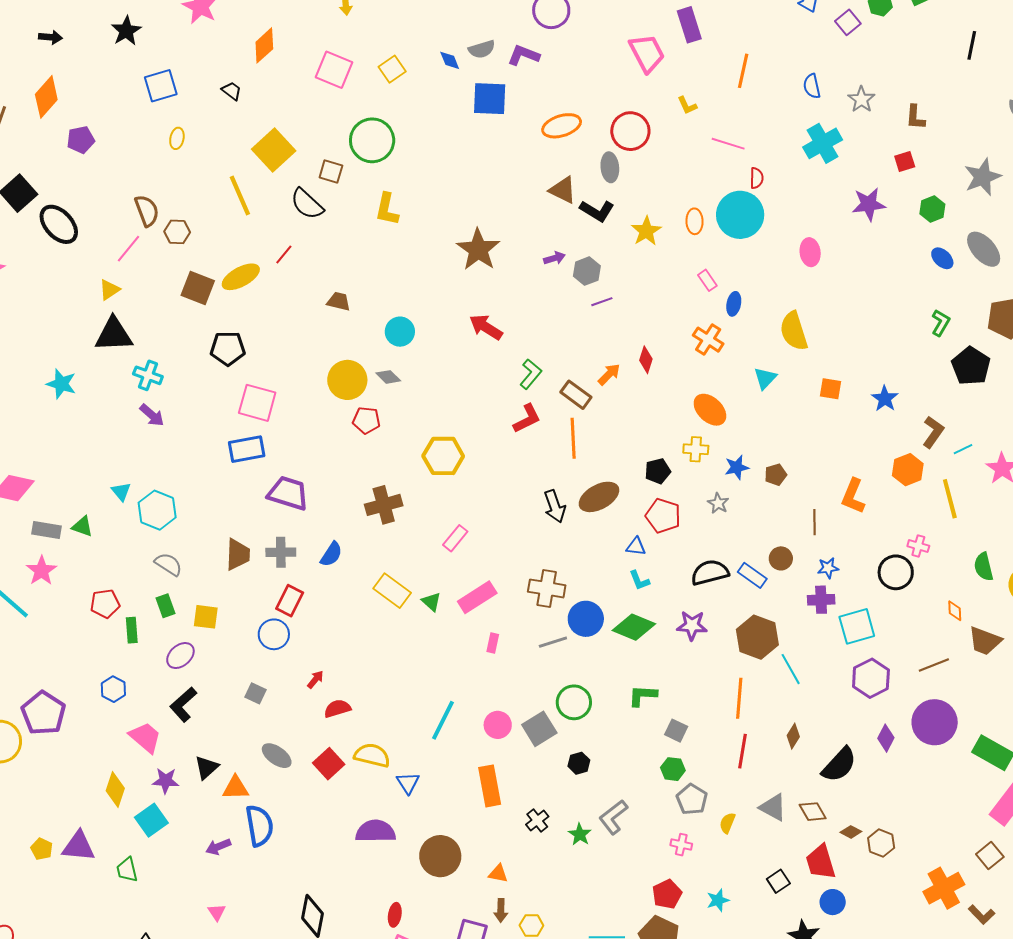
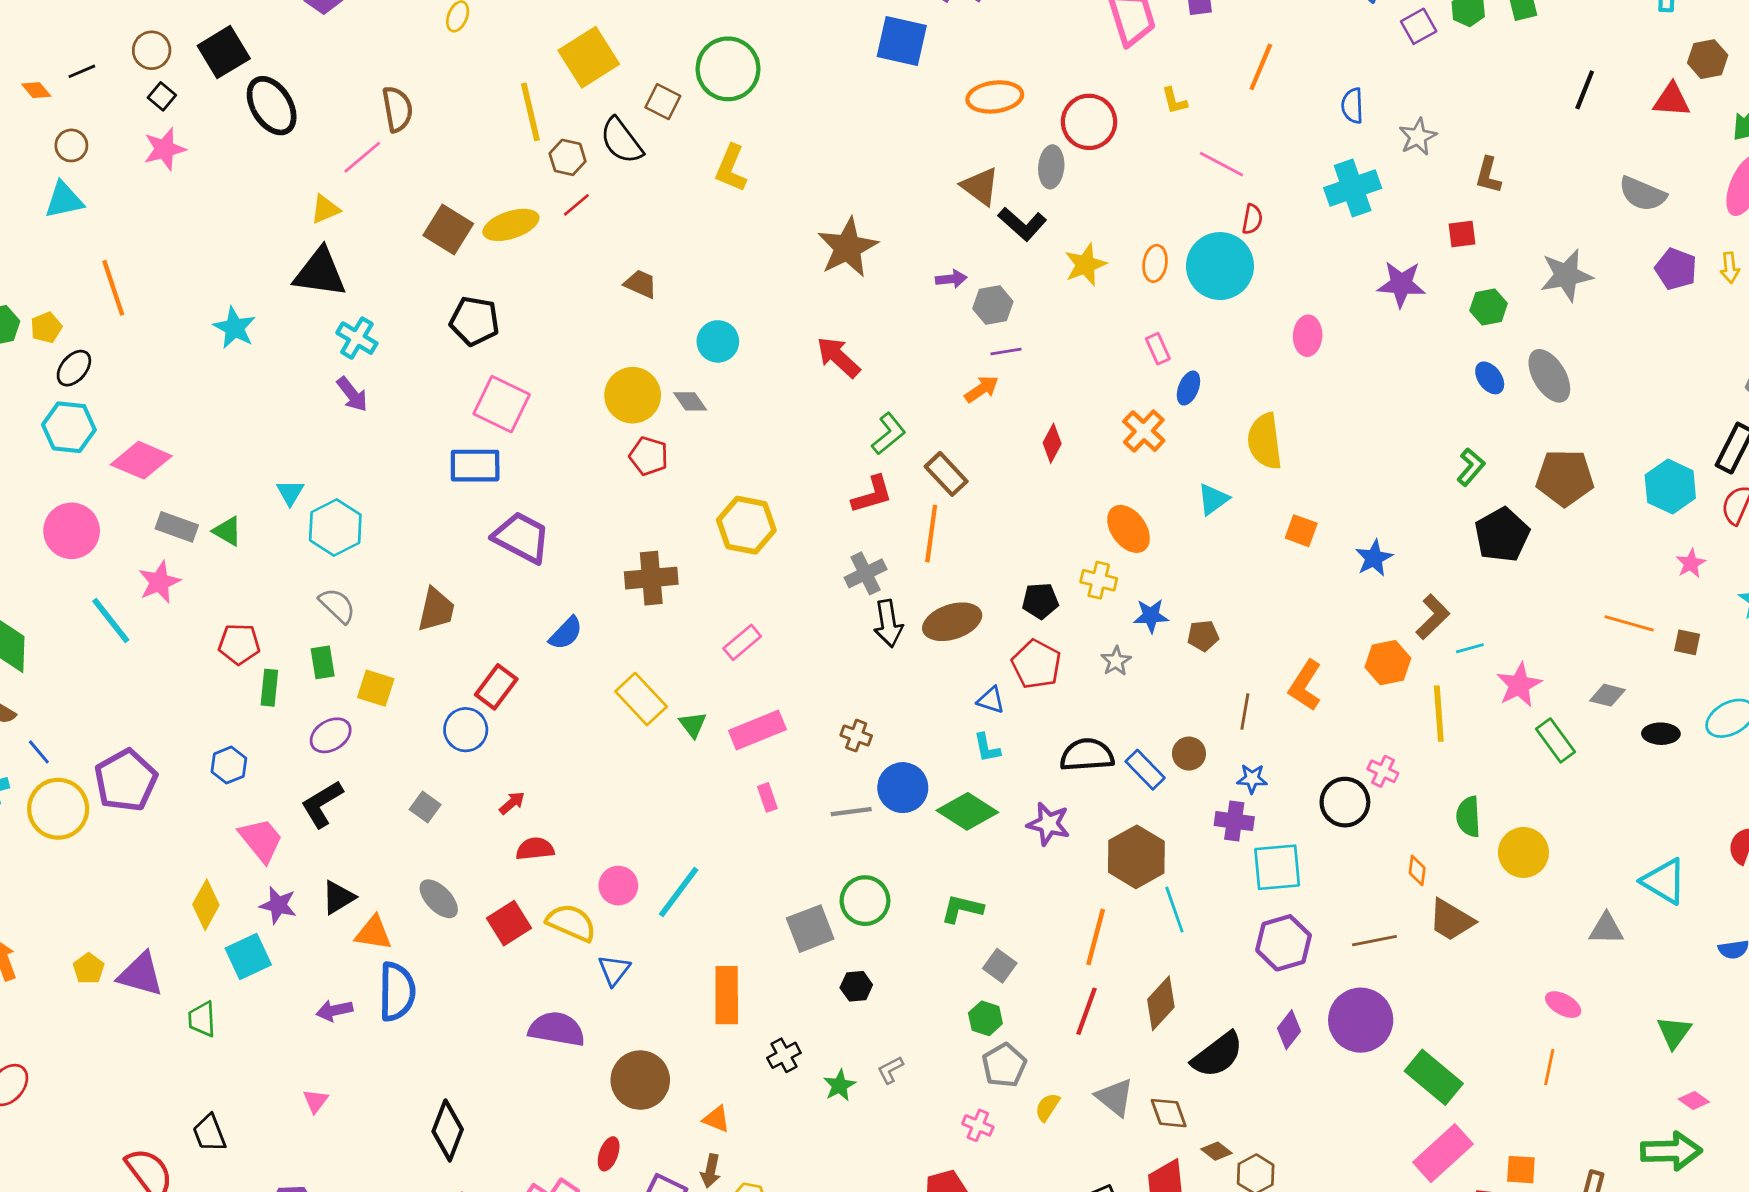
brown hexagon: (177, 232) -> (568, 157), moved
orange arrow: (609, 374) -> (982, 389), moved
gray cross: (281, 552) -> (866, 573), moved, turned -36
brown cross: (547, 588) -> (856, 736), size x0.6
pink rectangle: (493, 643) -> (767, 797), turned -42
pink circle: (498, 725) -> (618, 886), moved
brown diamond: (793, 736) -> (1161, 1003), size x1.5
gray L-shape: (613, 817) -> (890, 1070), size x0.6
red ellipse: (395, 915) -> (609, 1154), moved

